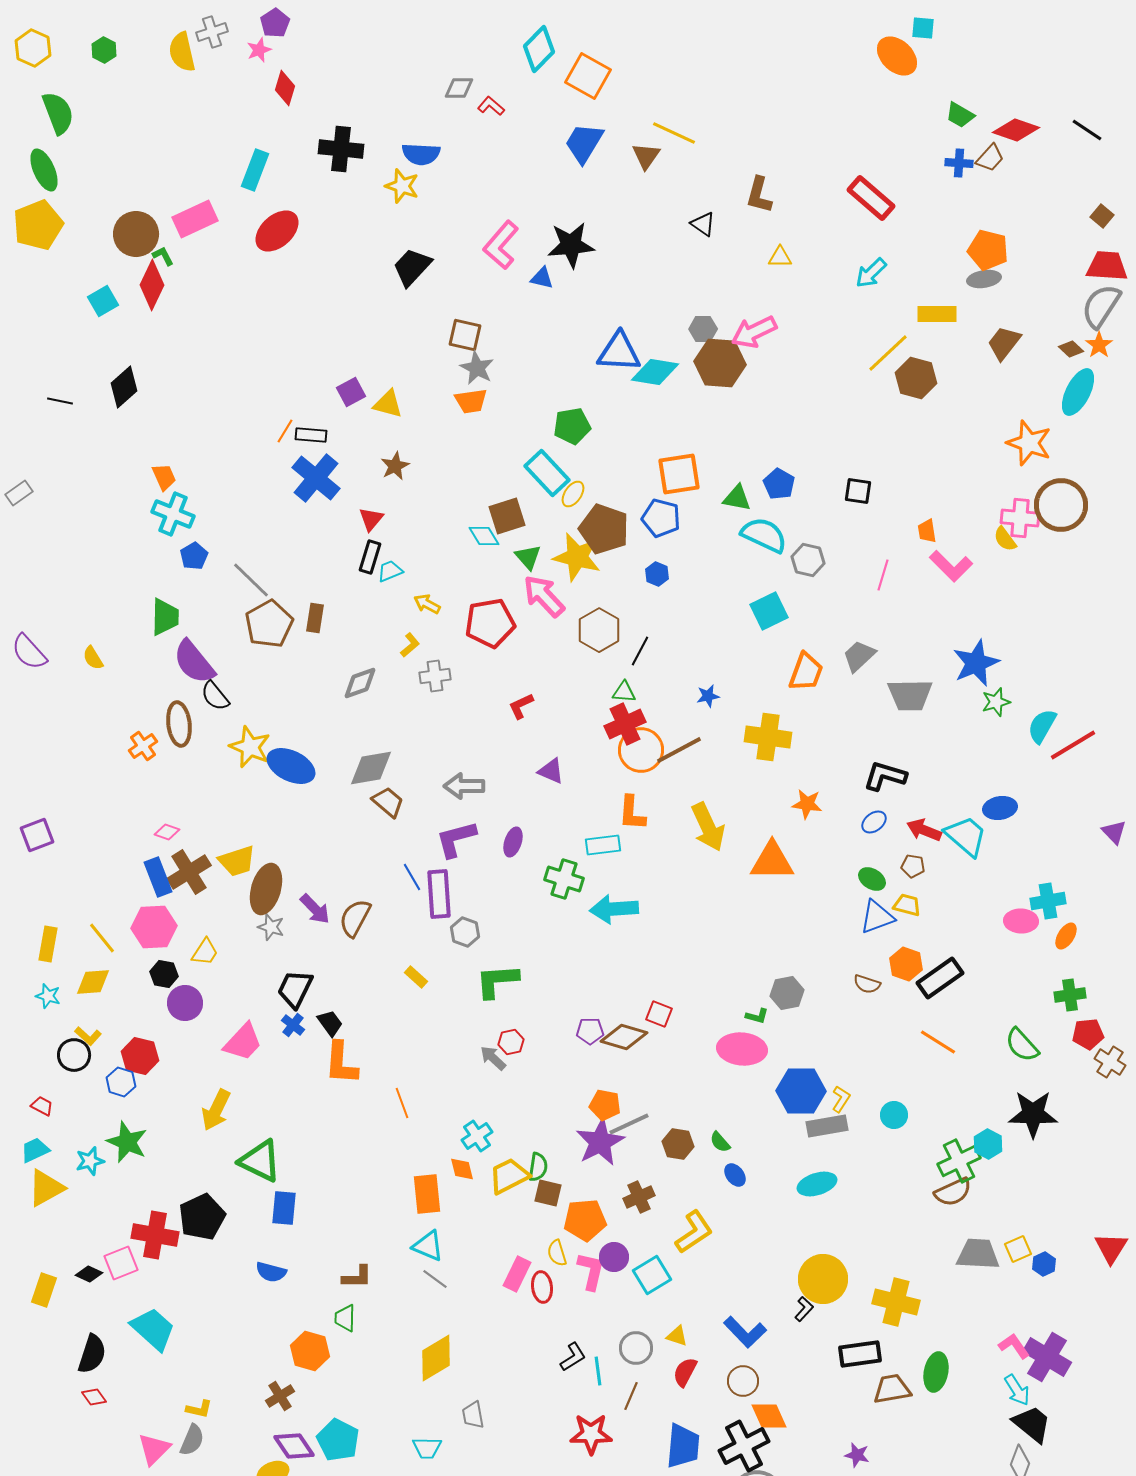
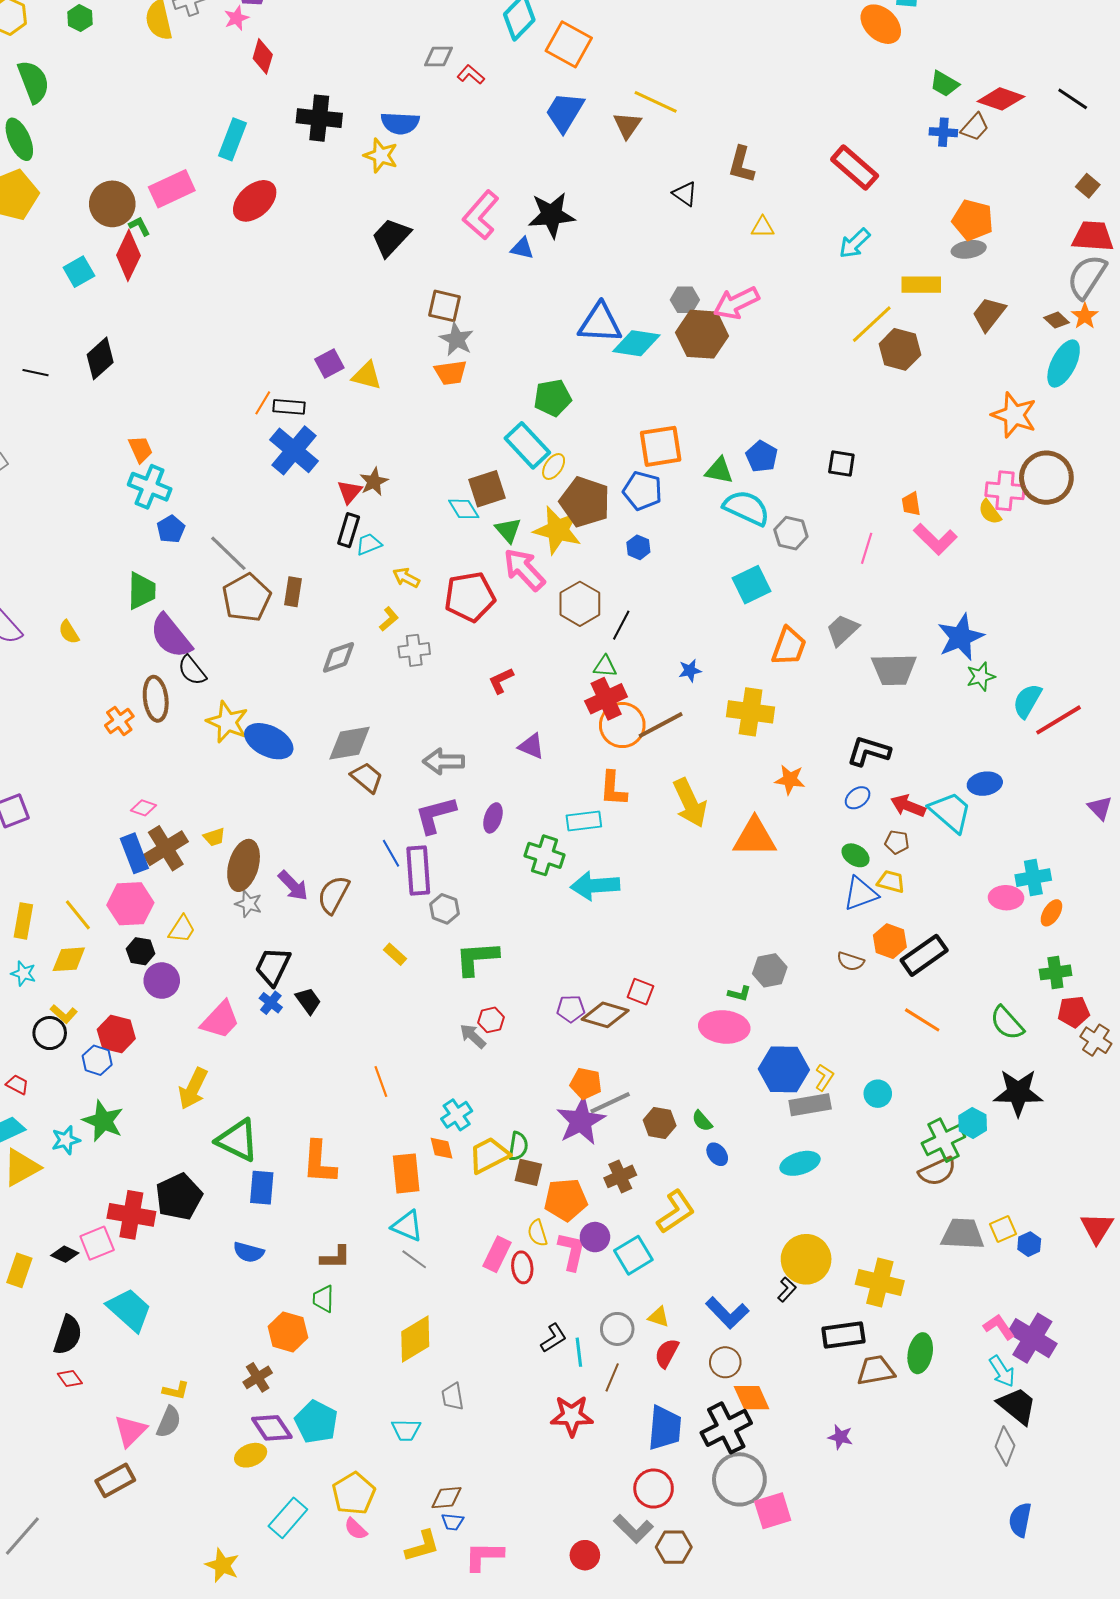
brown star: (395, 466) -> (374, 482), moved
yellow trapezoid: (237, 861) -> (214, 837), size x0.6
orange L-shape: (341, 1063) -> (319, 1162), moved

